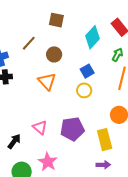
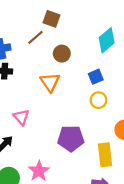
brown square: (56, 20) -> (52, 19), moved
yellow circle: (84, 90) -> (99, 100), moved
pink triangle: (40, 127) -> (21, 117), moved

